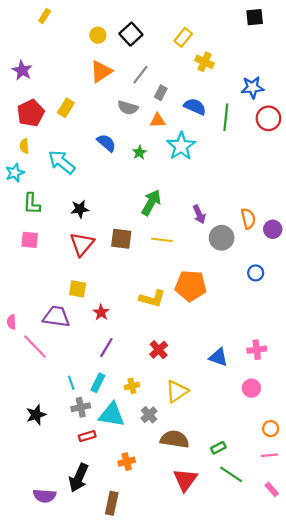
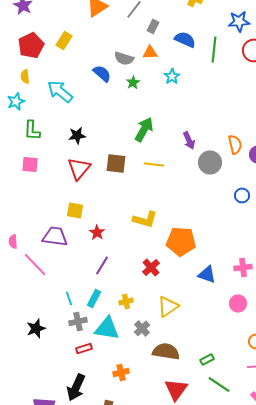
gray semicircle: (128, 108) -> (124, 58), moved
cyan star: (181, 146) -> (172, 76), size x0.6
orange pentagon: (191, 286) -> (181, 241), moved

